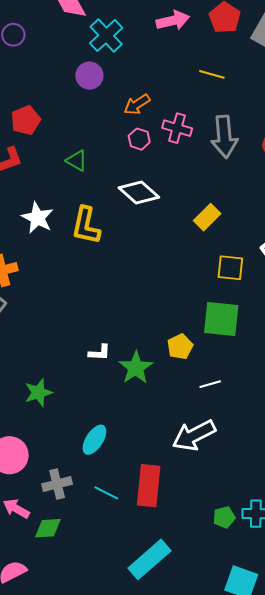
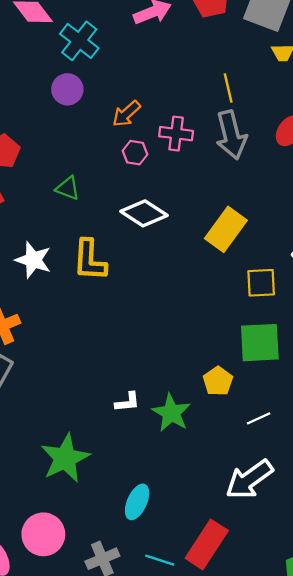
yellow line: (212, 74) -> (228, 88), moved, turned 70
yellow rectangle: (207, 217) -> (226, 229), size x1.4
green star: (38, 393) -> (65, 458), size x1.5
red rectangle: (149, 486) -> (207, 544), turned 36

